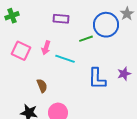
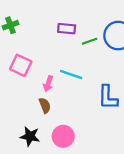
green line: (86, 39) -> (89, 41), moved
pink arrow: (46, 48) -> (48, 84), moved

